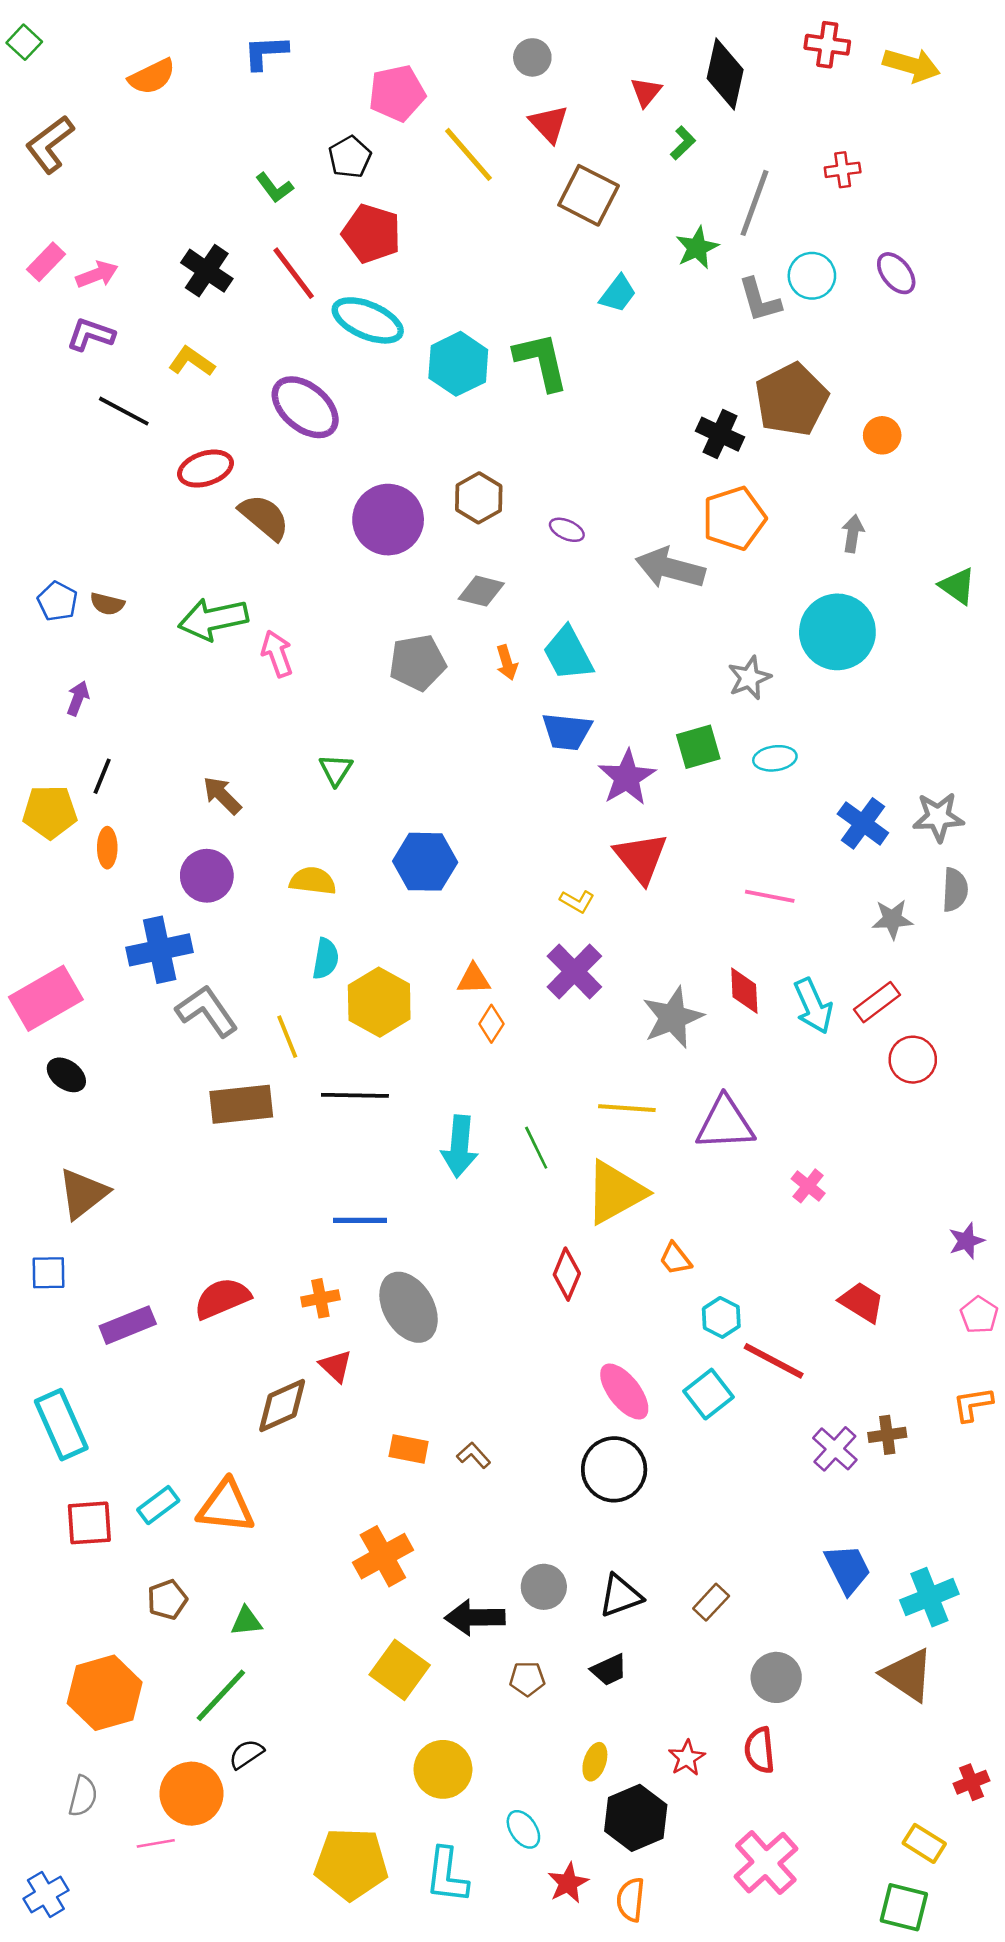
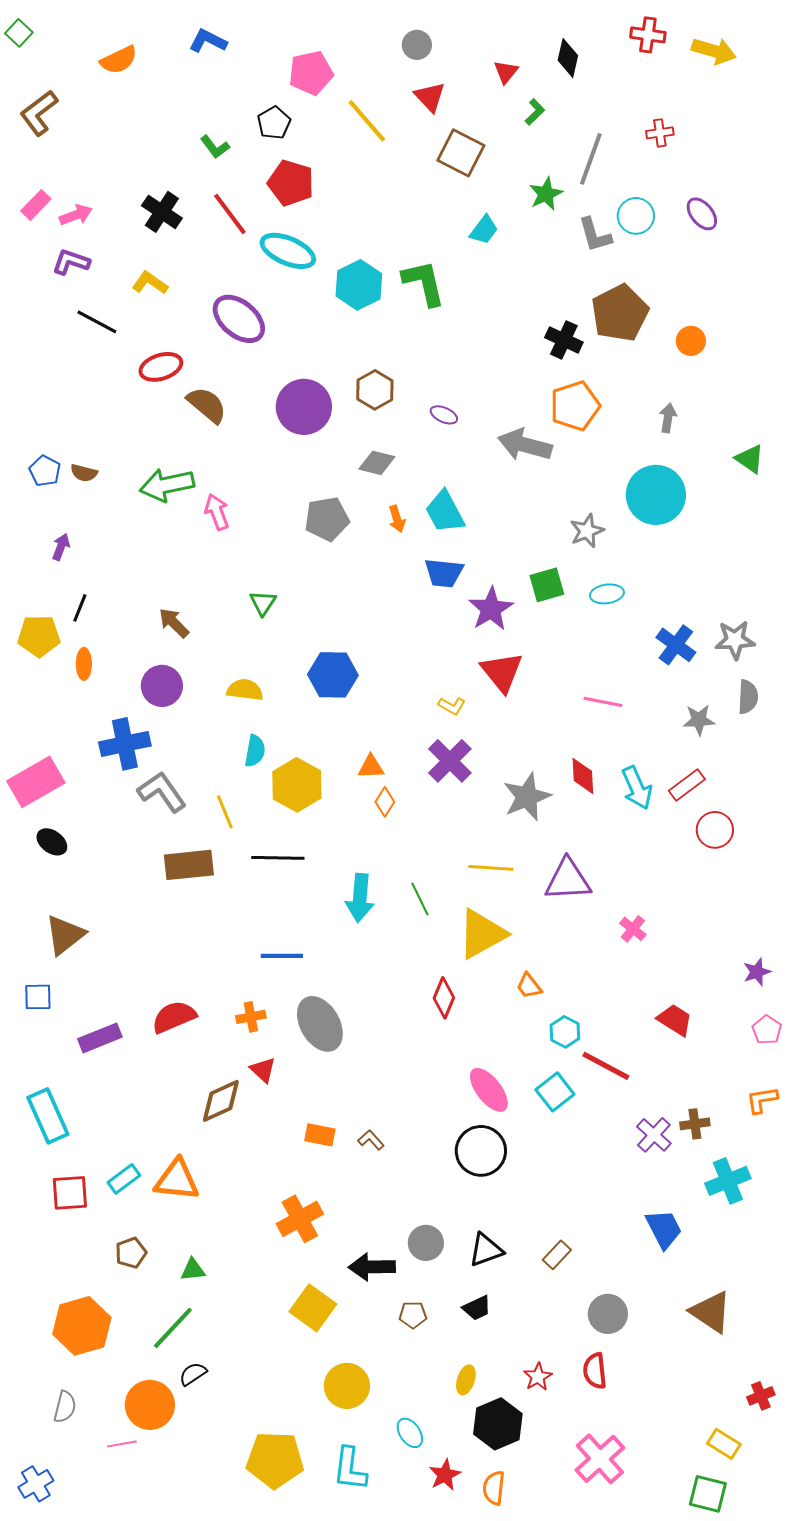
blue L-shape: (266, 52) -> (208, 41), turned 30
black diamond: (725, 74) -> (568, 58), size x0.7
cyan cross: (929, 1597) -> (728, 1181), moved

